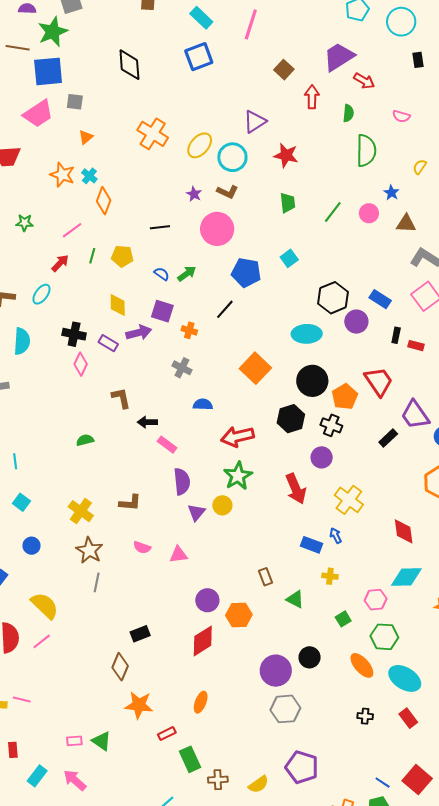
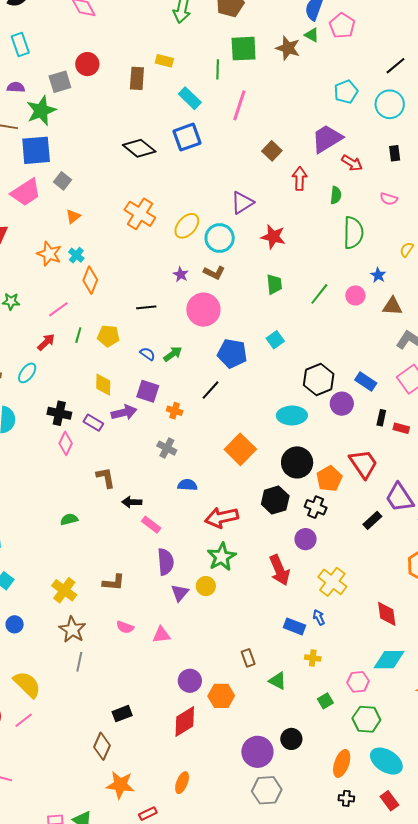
black rectangle: (418, 60) -> (395, 153), moved
black diamond: (129, 65) -> (139, 148), moved, turned -48
gray square: (75, 102) -> (62, 181), turned 30
orange ellipse: (362, 665) -> (342, 763), moved, turned 60

